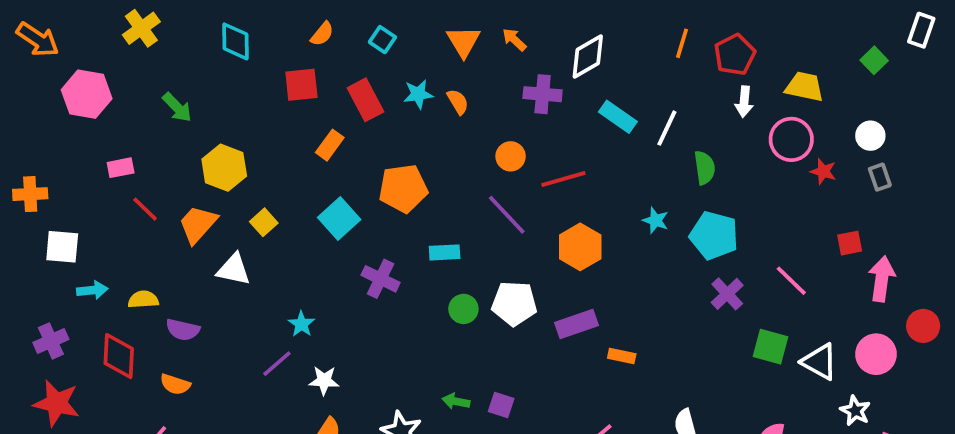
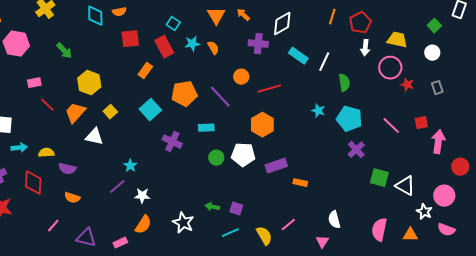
orange semicircle: (322, 34) -> (119, 12), moved, turned 40
cyan square: (382, 40) -> (173, 24), moved
white circle: (870, 136) -> (432, 53), moved
purple line: (507, 215) -> (220, 97), moved
orange hexagon: (580, 247) -> (262, 125), moved
pink line: (791, 281) -> (391, 126), moved
pink circle: (876, 354) -> (444, 196), moved
orange semicircle: (175, 384) -> (72, 198), moved

